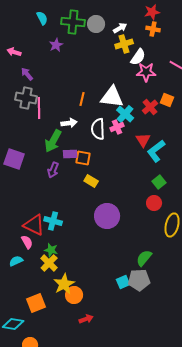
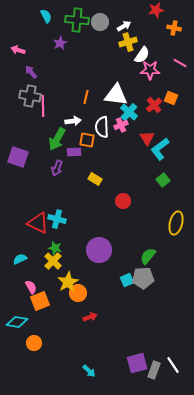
orange cross: (153, 29) -> (174, 28), moved
orange square: (83, 158) -> (87, 140), moved
red circle: (154, 203) -> (123, 201), moved
purple circle: (107, 216) -> (99, 250), moved
pink semicircle: (27, 242) -> (31, 287), moved

